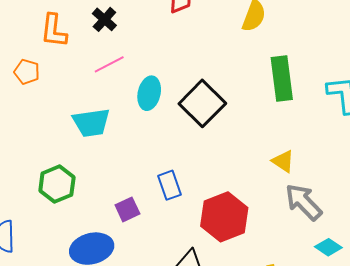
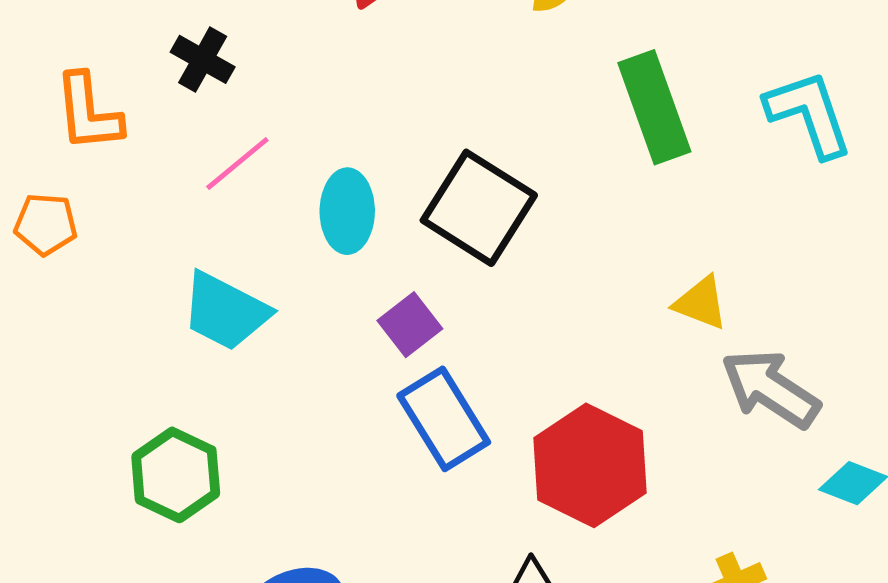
cyan trapezoid: (91, 123) -> (225, 311), turned 48
blue rectangle: (170, 185) -> (444, 419), size x1.4
purple square: (127, 209) -> (410, 325), moved

